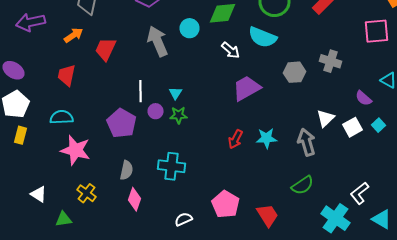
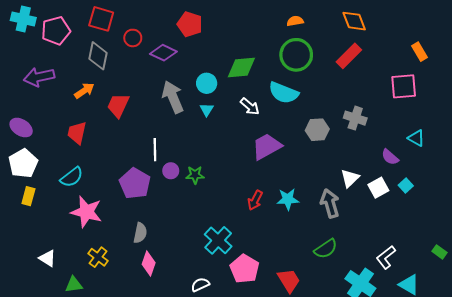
cyan triangle: (176, 93) -> (207, 110), moved
cyan semicircle: (62, 117) -> (72, 177), turned 145
cyan cross: (172, 166) -> (218, 240), moved, turned 36

